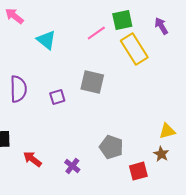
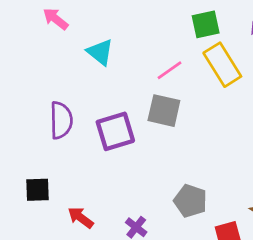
pink line: (96, 33) -> (170, 70), moved
purple square: (57, 97) -> (115, 131), size x1.8

